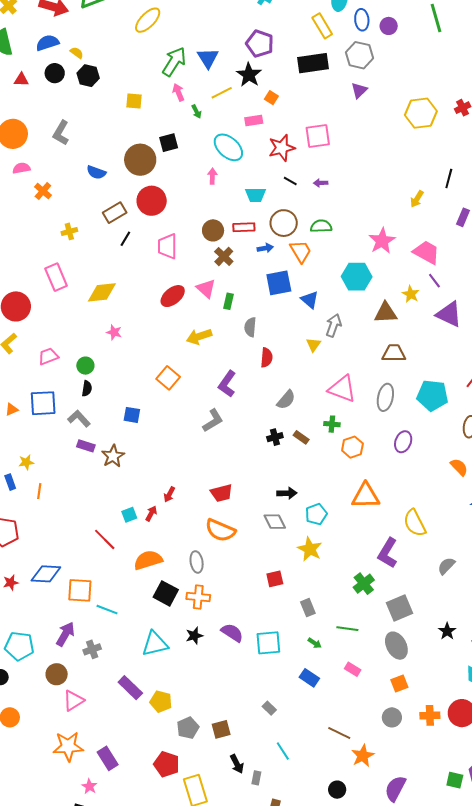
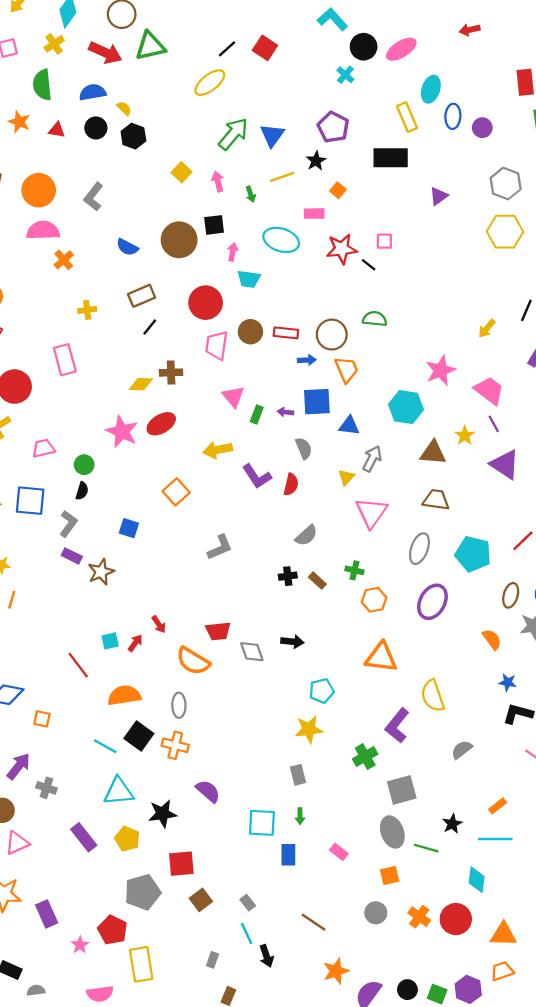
gray hexagon: (359, 55) -> (506, 184), moved
black star: (249, 75) -> (316, 161), size x0.7
pink arrow: (178, 92) -> (218, 182), moved
yellow square: (134, 101) -> (181, 172), turned 30
pink square: (318, 136) -> (384, 241), size x0.6
cyan ellipse: (228, 147) -> (281, 240), turned -32
pink semicircle: (21, 168) -> (43, 230), size x1.6
pink arrow: (212, 176) -> (233, 252), moved
black line: (290, 181) -> (369, 265), moved
purple arrow: (321, 183) -> (285, 412), moved
cyan trapezoid: (256, 195) -> (249, 279), moved
red circle: (152, 201) -> (206, 303), moved
green semicircle: (321, 226) -> (375, 319), moved
pink trapezoid: (167, 246) -> (217, 345), moved
brown cross: (224, 256) -> (171, 373), moved, turned 36
yellow diamond: (102, 292) -> (141, 384), moved, size x0.7
red ellipse: (173, 296) -> (161, 424), moved
blue triangle: (310, 300) -> (349, 426), turned -42
gray semicircle: (250, 327) -> (304, 448), moved, turned 144
pink star: (114, 332) -> (122, 432), size x1.8
purple L-shape: (227, 384) -> (257, 476), moved, turned -76
pink triangle: (342, 389) -> (371, 513), moved, turned 36
gray L-shape: (79, 419) -> (68, 524), turned 70
purple ellipse: (403, 442) -> (432, 602), size x1.4
red arrow: (169, 494) -> (159, 624), turned -70
cyan pentagon: (316, 514) -> (322, 691), moved
gray diamond: (275, 522) -> (252, 652), moved
orange semicircle: (220, 530) -> (193, 661), moved
yellow star: (310, 549) -> (309, 729), moved, turned 30
red square: (275, 579) -> (181, 864), moved, size x1.4
orange square: (80, 590) -> (42, 719), size x0.6
cyan line: (107, 610) -> (105, 746), moved
green line: (347, 629) -> (426, 848), moved
black star: (194, 636) -> (163, 814), moved, size x1.4
cyan square: (268, 643) -> (262, 823), moved
green arrow: (315, 643) -> (300, 816), turned 48
gray cross: (92, 649) -> (46, 788), turned 30
blue rectangle: (309, 678) -> (288, 855), turned 48
yellow pentagon: (161, 701) -> (127, 839), moved
gray rectangle: (269, 708) -> (248, 903), moved
orange cross: (430, 715) -> (419, 917), turned 30
gray pentagon: (188, 728) -> (143, 892), size x1.4
brown square: (221, 729) -> (201, 900), moved, turned -30
orange star: (363, 756) -> (336, 971), moved
black arrow: (237, 764) -> (266, 956), moved
pink star: (89, 786) -> (80, 945), moved
black circle: (337, 790) -> (407, 990), moved

